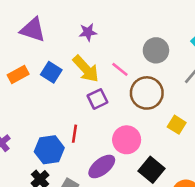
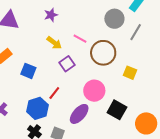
gray circle: (156, 50) -> (114, 19), moved
yellow arrow: (86, 69) -> (54, 43), size x0.7
blue square: (51, 72) -> (28, 71), moved
red line: (75, 134) -> (54, 93), turned 40

